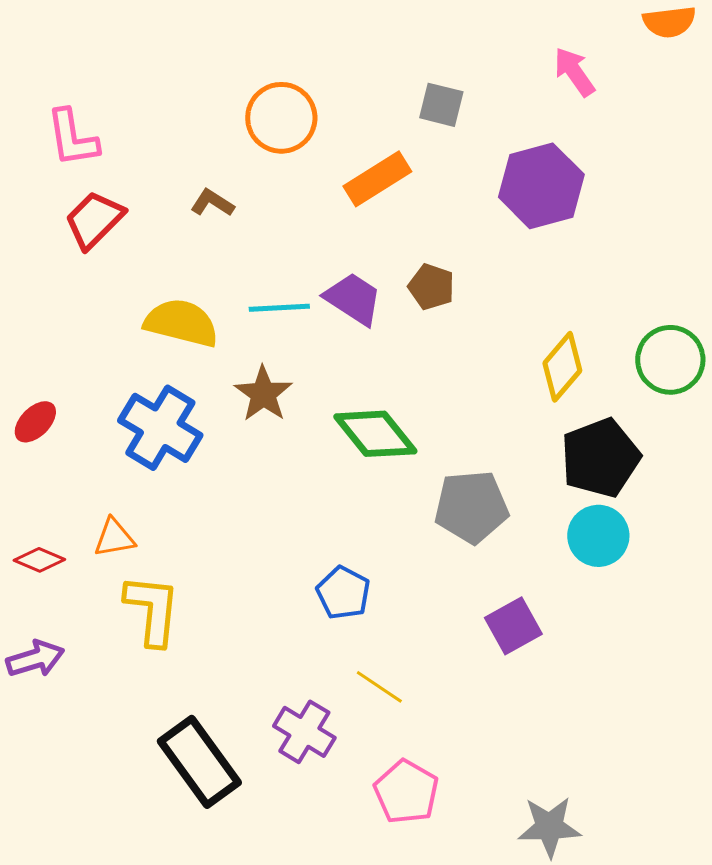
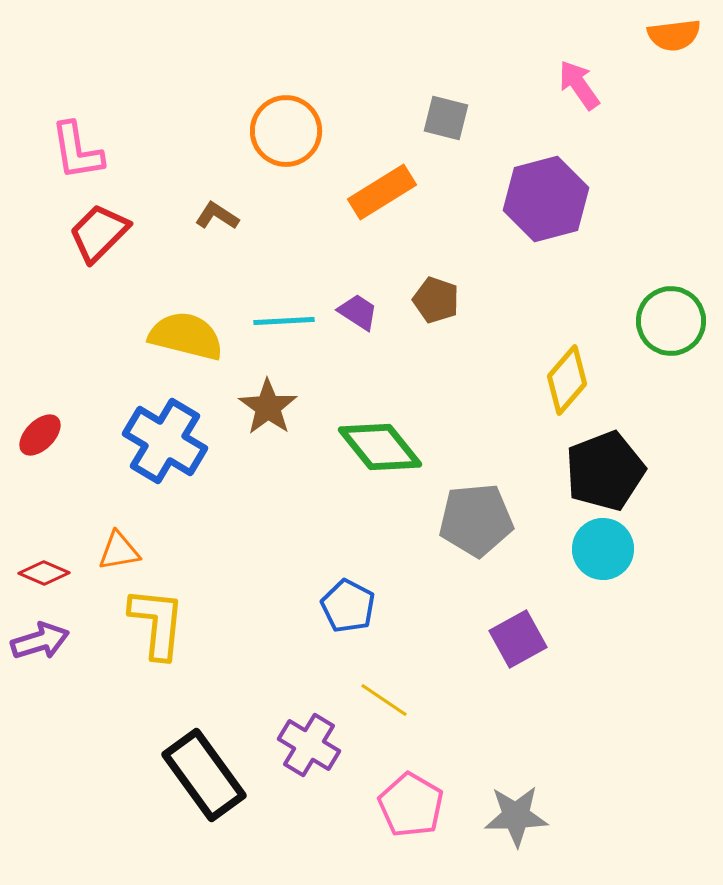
purple trapezoid: (353, 299) -> (358, 312), size x0.7
green circle: (670, 360) -> (671, 321), moved
purple arrow: (35, 659) -> (40, 641), moved
gray star: (549, 827) -> (516, 816), moved

